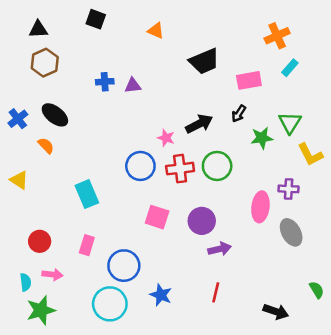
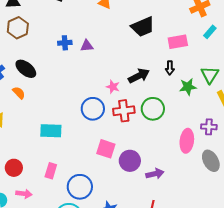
black arrow: (239, 114) -> (170, 68), turned -32
cyan rectangle: (87, 194) -> (51, 131), turned -65
purple circle: (202, 221) -> (130, 161), moved

